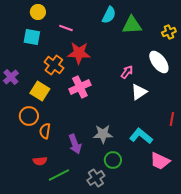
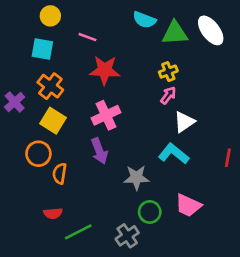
cyan semicircle: (109, 15) -> (144, 20), turned 84
yellow cross: (169, 32) -> (168, 72), moved
white ellipse: (159, 62) -> (211, 30), moved
orange cross: (54, 65) -> (50, 86), moved
cyan L-shape: (141, 136) -> (174, 154), moved
purple arrow: (75, 144) -> (99, 151), moved
pink trapezoid: (160, 161) -> (188, 205), moved

